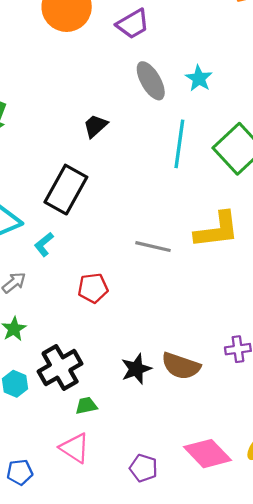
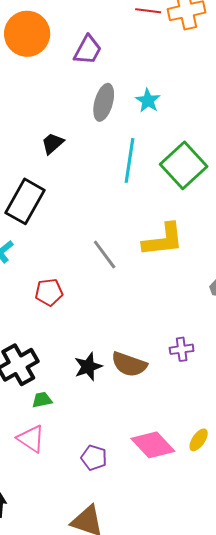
purple trapezoid: (133, 24) -> (88, 50), turned -32
gray ellipse: (151, 81) -> (104, 102), turned 45
gray line: (153, 247) -> (105, 255), turned 40

